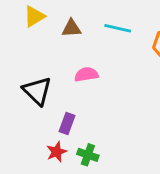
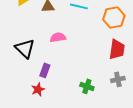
green cross: (88, 155) -> (87, 86), moved

